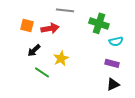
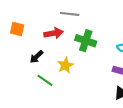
green cross: (99, 23) -> (86, 41), moved
orange square: (27, 25) -> (17, 29), moved

